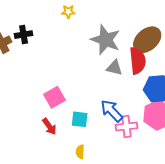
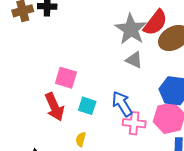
red semicircle: (138, 61) -> (155, 23), moved, turned 32
pink square: (55, 97) -> (66, 78), turned 35
red arrow: (49, 126) -> (54, 107), size x1.5

